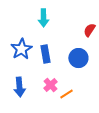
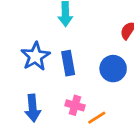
pink cross: (50, 85) -> (75, 105), turned -32

